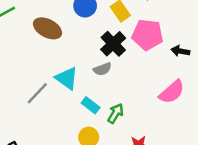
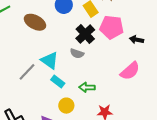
gray semicircle: (102, 69) -> (77, 53), turned 40
cyan rectangle: (91, 105) -> (58, 82), moved
green arrow: (116, 113) -> (87, 87), turned -119

